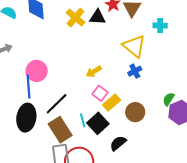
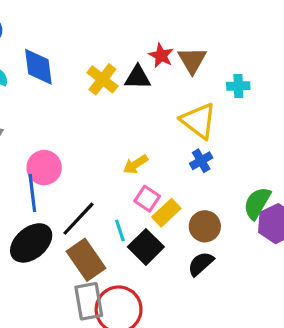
green semicircle: (169, 99) -> (257, 203), size x1.5
black ellipse: (26, 118) -> (31, 243), turned 44
cyan line: (83, 120) -> (120, 230), moved
black semicircle: (118, 143) -> (201, 264), moved

